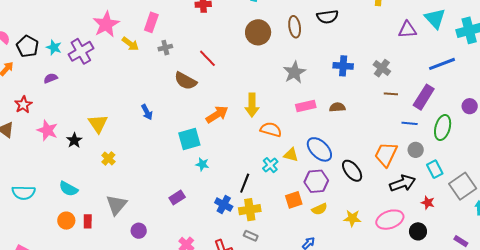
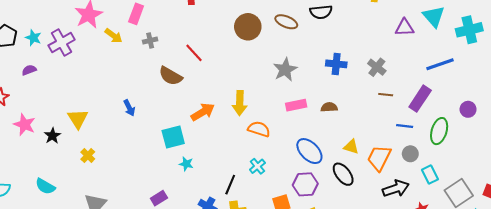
brown ellipse: (295, 27) -> (286, 22), turned -60
yellow triangle: (291, 155) -> (351, 147), moved

